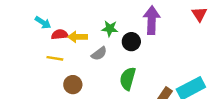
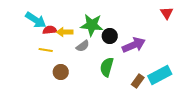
purple arrow: (152, 20) -> (134, 45), moved, turned 65
cyan arrow: (43, 23) -> (36, 20), size x1.5
green star: (110, 29) -> (92, 25), size x1.6

